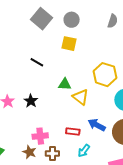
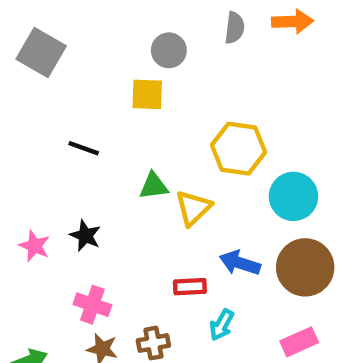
gray square: (41, 19) -> (41, 53), moved
gray circle: (72, 20) -> (169, 50), moved
yellow triangle: (80, 97) -> (193, 208), turned 48
pink cross: (40, 136) -> (92, 305), moved, turned 35

